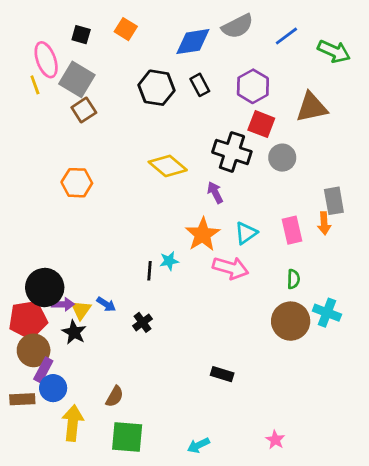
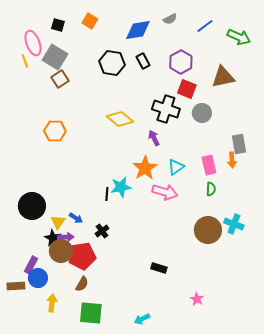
gray semicircle: (238, 26) -> (170, 19), size x0.6
cyan star: (169, 261) -> (121, 187), size x1.5
green semicircle: (293, 279) -> (211, 189), moved
purple arrow: (63, 304) -> (66, 237), moved
red pentagon: (28, 320) -> (82, 256), moved
brown circle: (34, 350) -> (61, 251), moved
yellow arrow: (73, 423) -> (52, 303), size x0.7
pink star: (275, 440) -> (197, 299), moved

